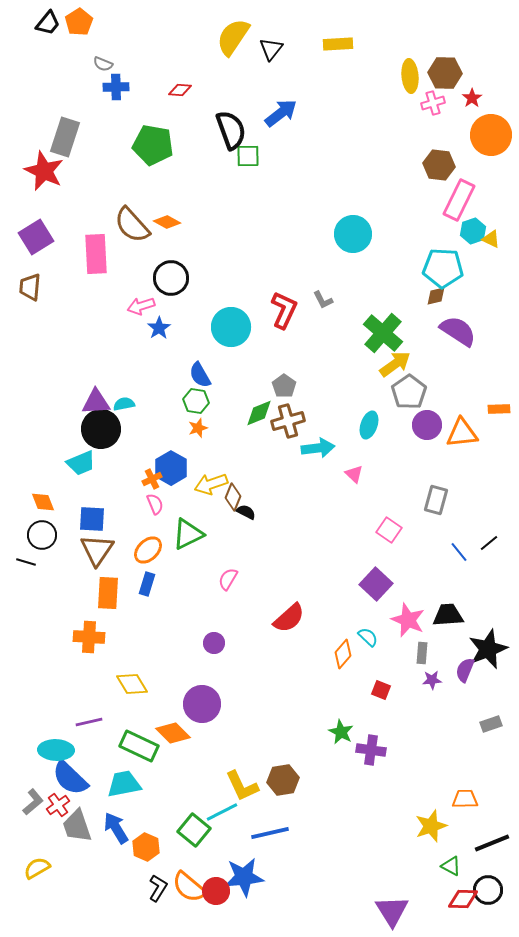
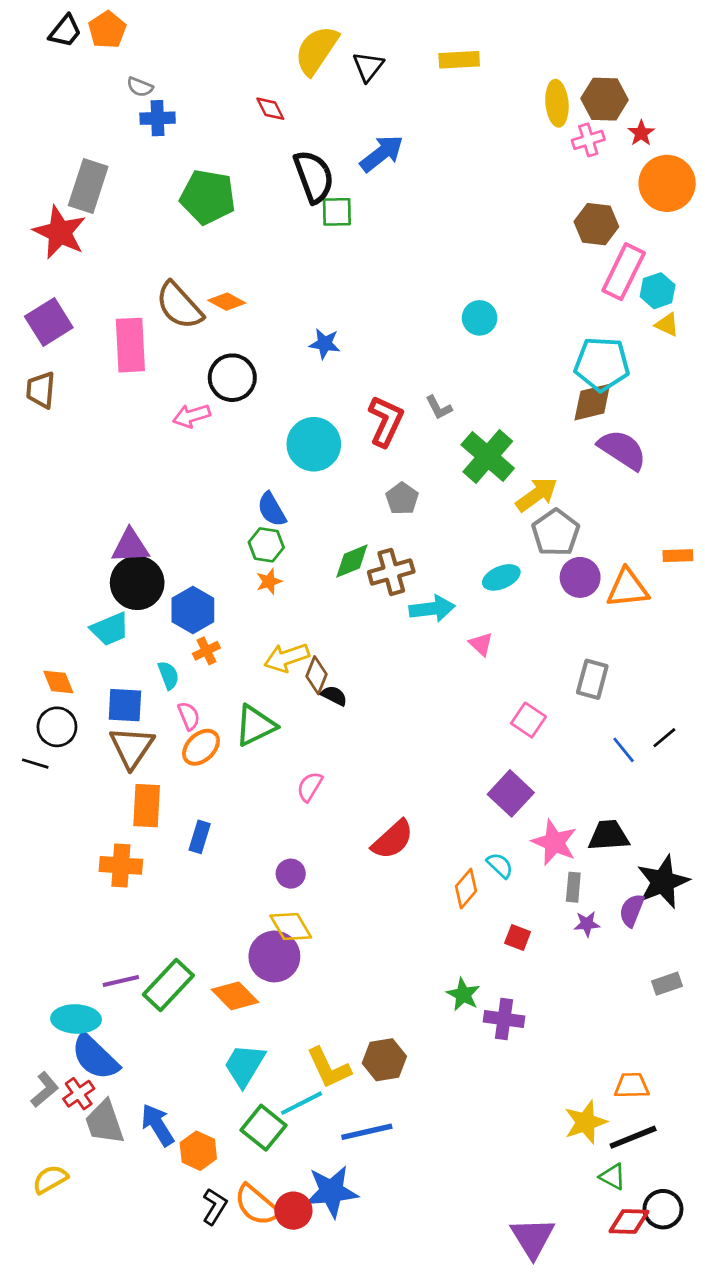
red diamond: (180, 90) -> (270, 109), moved, turned 60
cyan hexagon: (473, 231) -> (658, 291), moved
cyan circle: (353, 234) -> (480, 318), size x0.7
brown diamond: (436, 296) -> (592, 402), size x1.6
blue star: (159, 328) -> (325, 344), moved, turned -30
green cross: (383, 333) -> (488, 456), moved
gray pentagon: (284, 386) -> (402, 499), moved
cyan semicircle: (124, 404) -> (168, 675), moved, turned 80
cyan ellipse: (369, 425) -> (501, 577), turned 48
blue hexagon: (171, 468) -> (193, 610), moved
pink semicircle: (155, 504) -> (189, 716), moved
blue rectangle: (147, 584) -> (200, 837), moved
yellow diamond: (132, 684) -> (291, 927), moved
green rectangle: (139, 746) -> (168, 985), moved, turned -72
cyan trapezoid: (124, 784) -> (244, 1065), moved, turned -48
black line: (492, 843) -> (633, 1137), moved

